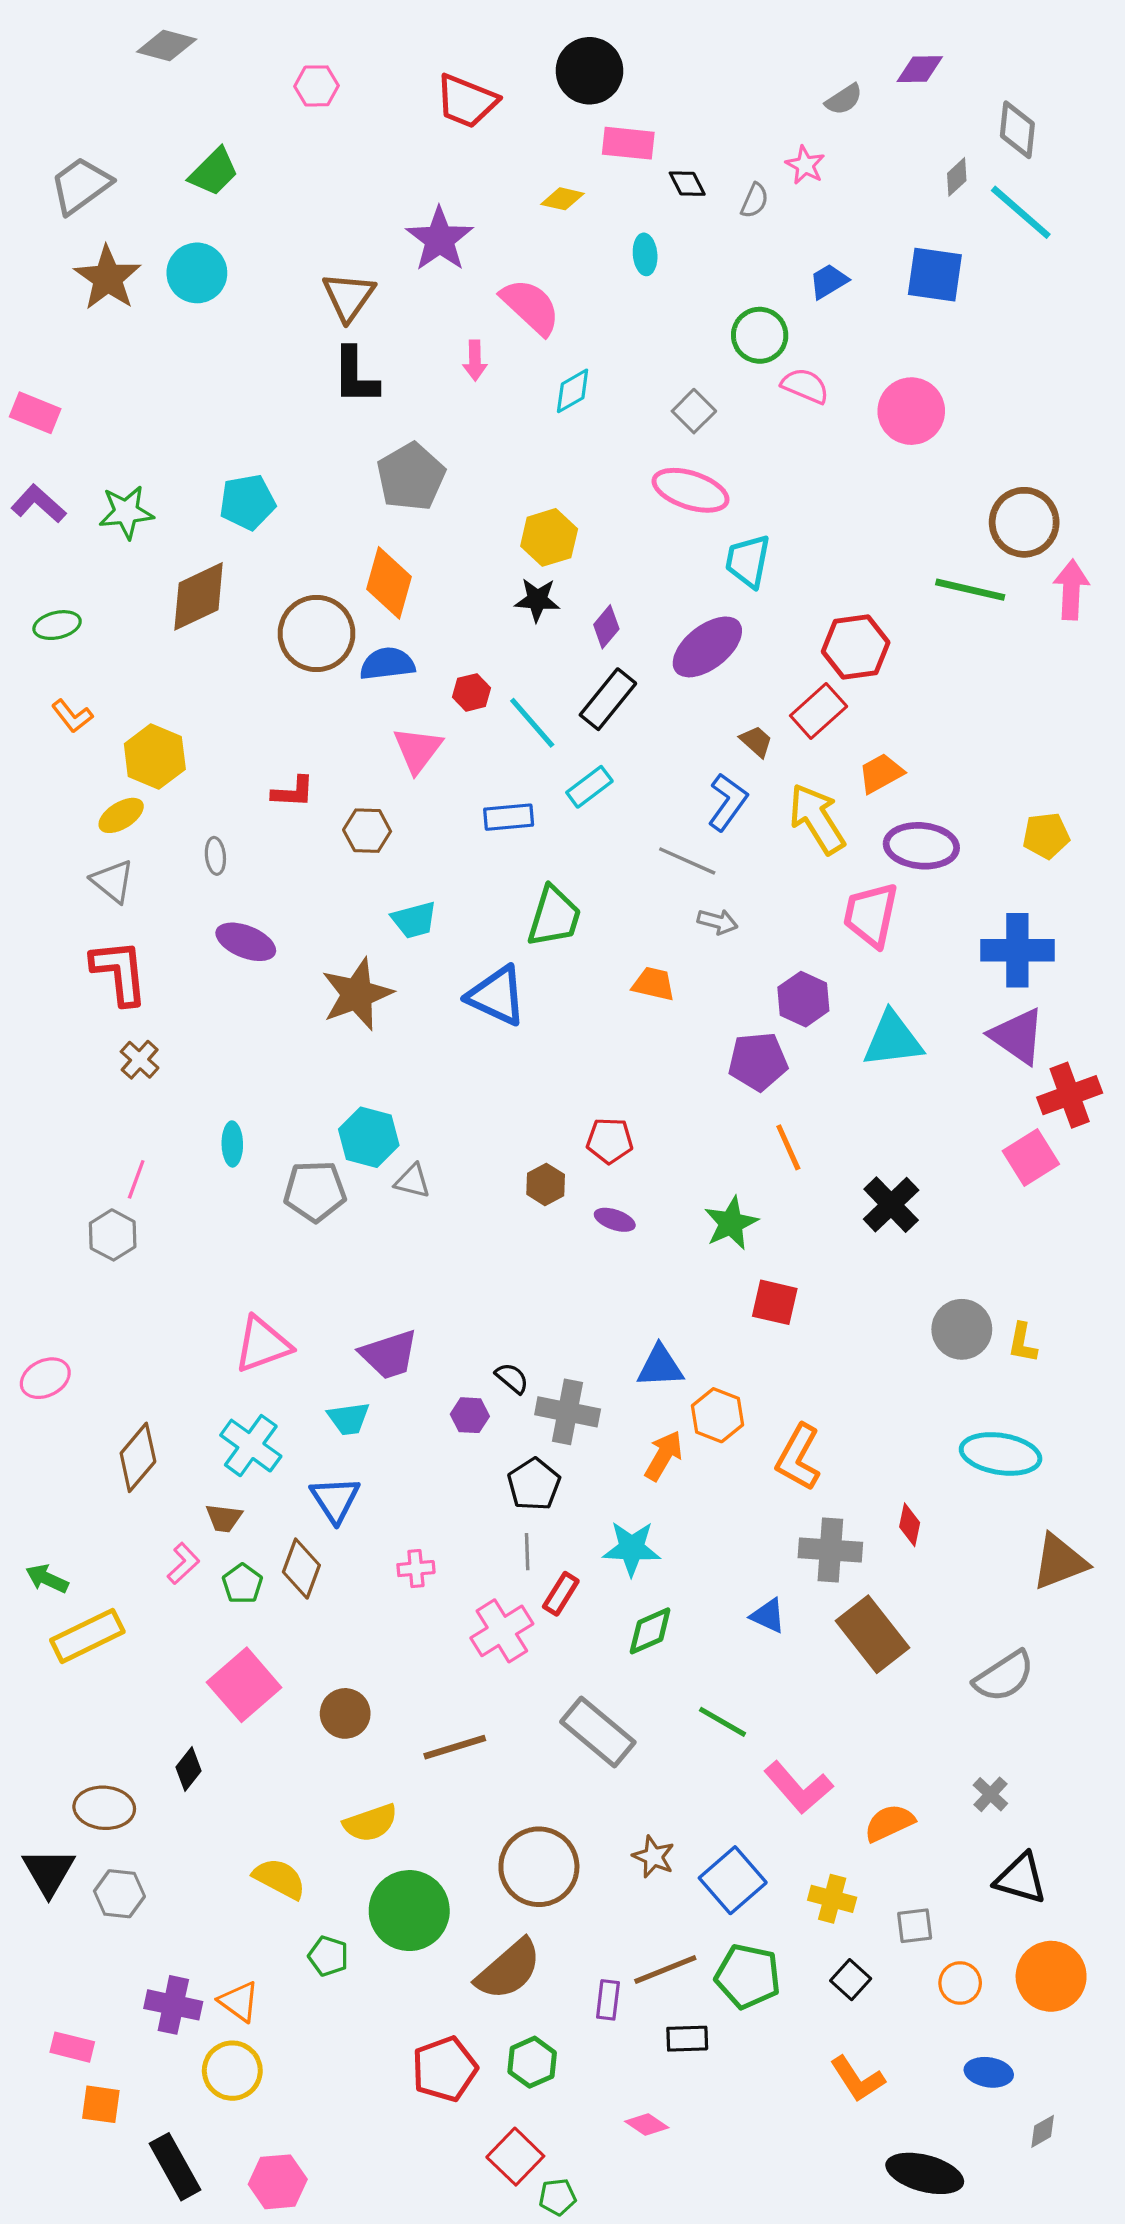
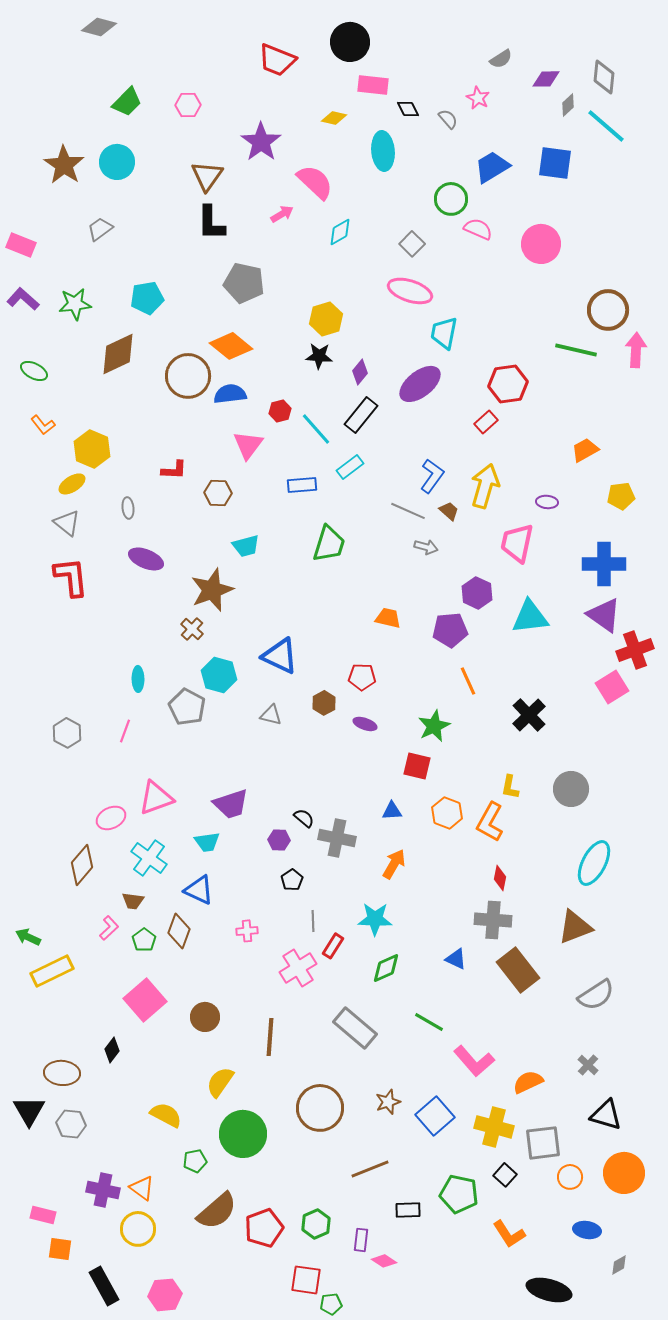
purple diamond: (920, 69) -> (546, 79), moved
pink hexagon: (317, 86) -> (188, 105), moved
gray trapezoid: (81, 185) -> (100, 229), moved, size x0.7
gray semicircle: (755, 200) -> (448, 119), turned -65
cyan ellipse: (645, 254) -> (383, 151), size x1.6
blue trapezoid: (829, 281) -> (492, 167), size x1.5
pink arrow: (475, 361) -> (282, 214), turned -120
gray pentagon: (411, 477) -> (244, 283), turned -30
orange diamond: (389, 583) -> (231, 346), turned -66
green ellipse: (57, 625) -> (34, 371), turned 40
red rectangle: (819, 711) -> (486, 422), size x0.7
brown trapezoid: (756, 741) -> (449, 511), moved
orange trapezoid: (881, 773) -> (585, 450), moved
yellow arrow: (817, 819) -> (485, 486), turned 48
purple ellipse: (921, 846) -> (547, 502), size x0.5
orange trapezoid: (653, 984) -> (388, 618), moved
blue triangle: (497, 996) -> (280, 656), moved
brown cross: (140, 1060) -> (192, 629), moved
pink line: (136, 1179) -> (125, 731), moved
gray triangle: (413, 1181) -> (271, 715), moved
gray pentagon: (315, 1191) -> (187, 707), turned 30
red square: (775, 1302) -> (417, 766), moved
yellow L-shape: (1022, 1343) -> (510, 787), moved
blue triangle: (660, 1366) -> (392, 811), size x0.7
pink ellipse: (45, 1378) -> (111, 818), moved
orange hexagon: (718, 1415) -> (447, 813), moved
cyan ellipse: (1001, 1454) -> (594, 863), turned -72
orange L-shape: (798, 1457) -> (490, 822), moved
black pentagon: (534, 1484) -> (292, 880), moved, size x0.7
blue triangle: (335, 1499) -> (199, 890), turned -32
red diamond: (910, 1525) -> (500, 878), moved
brown triangle: (1060, 1562) -> (575, 927), moved
brown line: (455, 1747) -> (270, 1037), turned -69
yellow semicircle: (370, 1823) -> (220, 1082), turned 144
brown star: (653, 1857) -> (388, 1102), turned 30
yellow cross: (832, 1899) -> (494, 1127), size x1.4
gray square: (915, 1926) -> (543, 1143), size x1.6
green pentagon: (328, 1956) -> (195, 1161), turned -30
brown semicircle: (509, 1970) -> (217, 1211), moved
brown line: (665, 1970) -> (370, 1169), moved
green pentagon: (748, 1976) -> (459, 1194), moved
purple rectangle: (608, 2000) -> (361, 1240), moved
red square: (515, 2157) -> (306, 1280), turned -36

